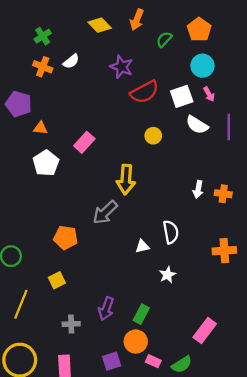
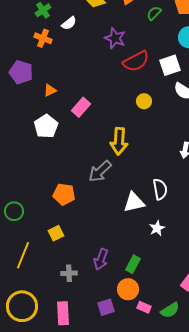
white semicircle: (71, 61) -> (69, 23), moved
orange triangle: (40, 128) -> (50, 90), moved, turned -32
white triangle: (142, 246) -> (134, 202), size x1.6

